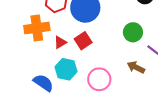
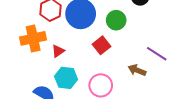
green circle: (133, 32) -> (116, 20), moved
red square: (83, 41) -> (101, 45), moved

